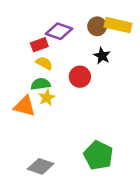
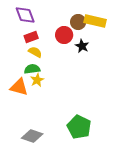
purple diamond: (59, 31) -> (25, 15), moved, turned 50
red circle: (80, 77) -> (64, 35), moved

